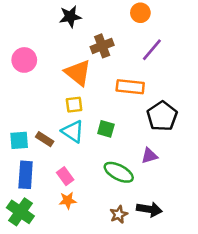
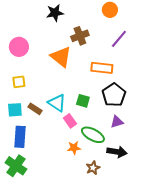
yellow square: (74, 105) -> (19, 82), moved
black pentagon: (162, 116) -> (114, 95), moved
pink rectangle: (65, 176) -> (70, 121), moved
orange star: (68, 200) -> (74, 148), moved
black arrow: (149, 209) -> (117, 152), moved

